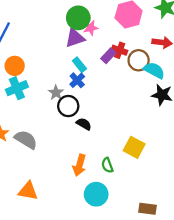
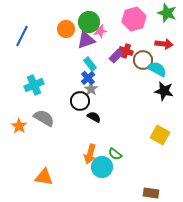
orange circle: (15, 66) -> (66, 29), moved
gray star: (56, 93) -> (91, 89), moved
gray semicircle: (26, 140) -> (44, 118), moved
yellow square: (134, 147) -> (160, 135), moved
green semicircle: (107, 165) -> (115, 154), turned -32
cyan circle: (96, 194) -> (102, 167), moved

